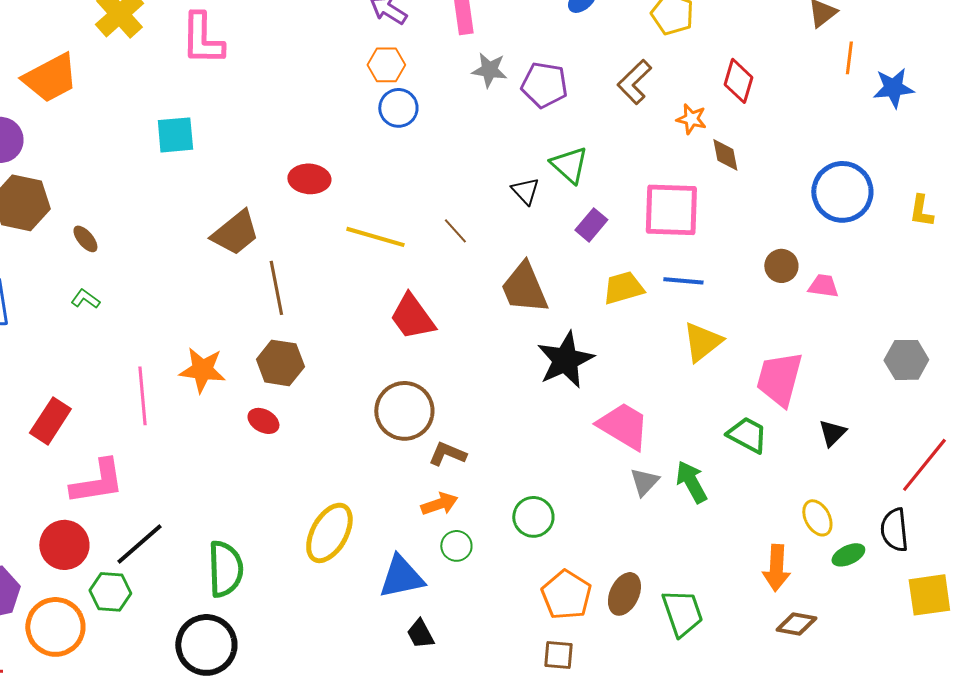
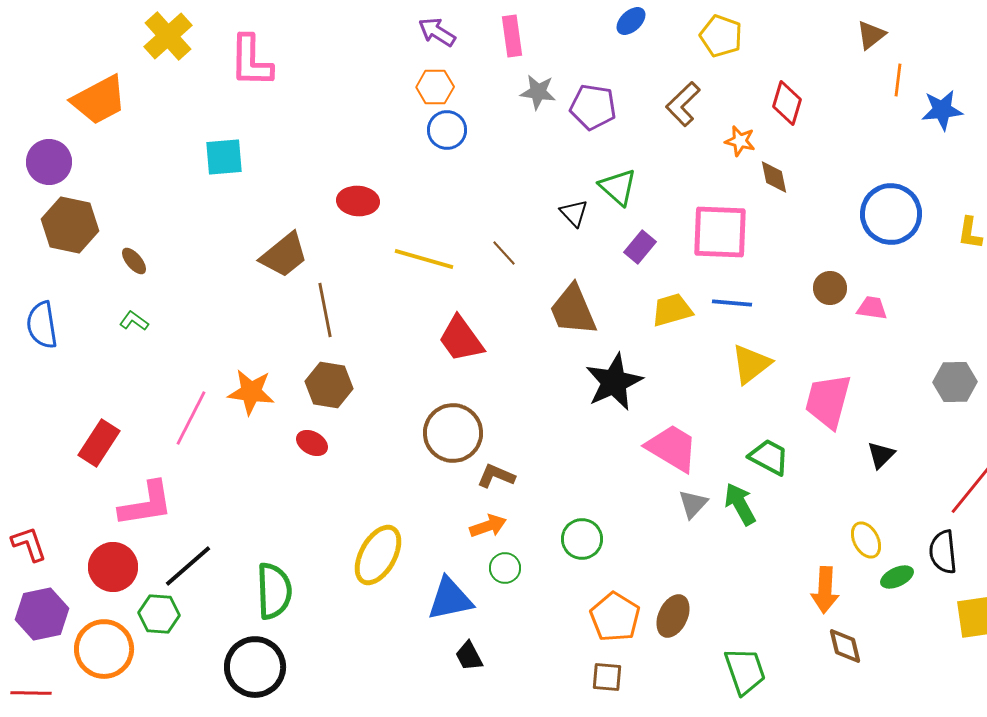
pink line: (142, 396) -> (191, 418), turned 32
green trapezoid: (747, 435) -> (769, 457), moved
green trapezoid: (682, 613) -> (745, 671), moved
brown diamond: (796, 624) -> (845, 646), turned 66

